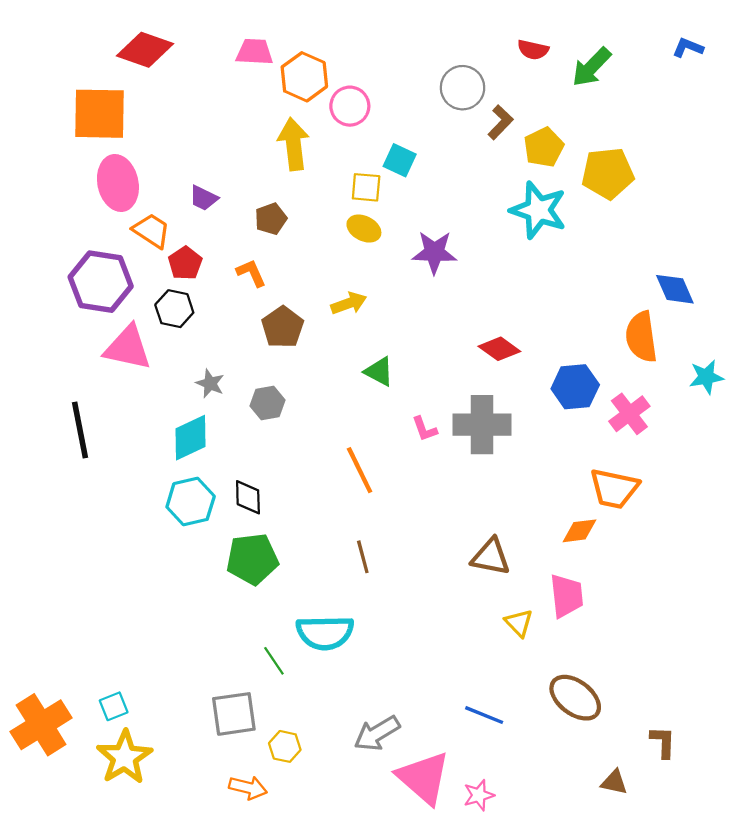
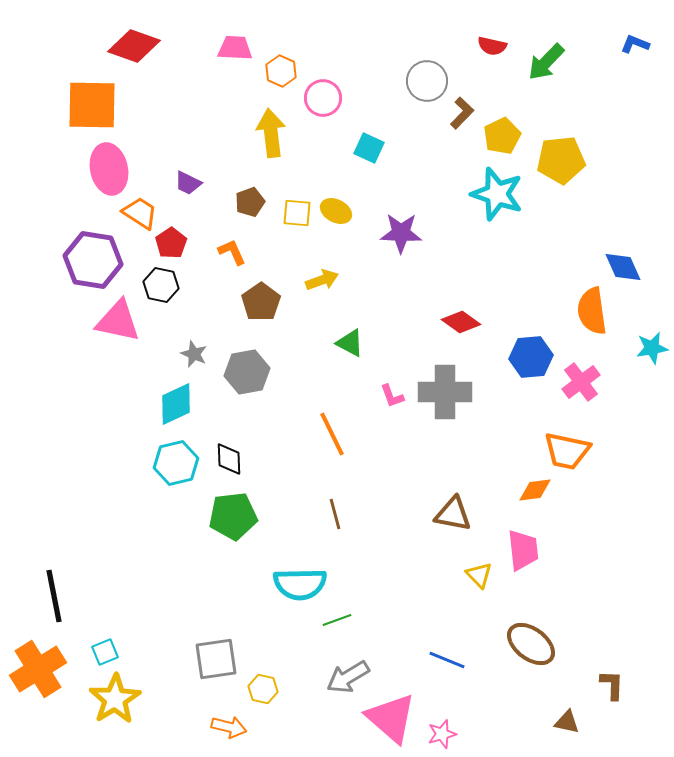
orange hexagon: (304, 77) -> (281, 71), size x0.7
yellow square: (366, 187) -> (297, 213), moved
gray hexagon: (267, 403) -> (247, 372), size x1.4
black line: (80, 430) -> (54, 596), moved
green line: (274, 661) -> (337, 620), moved, turned -76

